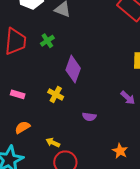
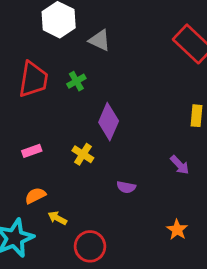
pink rectangle: (18, 94) -> (32, 151), turned -40
yellow arrow: (53, 143) -> (57, 218), moved
orange star: (120, 151) -> (177, 230), moved

